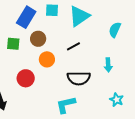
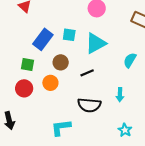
brown circle: (38, 39) -> (61, 62), moved
orange circle: (47, 59) -> (50, 83), moved
red circle: (26, 78) -> (24, 88), moved
cyan L-shape: (66, 105) -> (61, 128), moved

